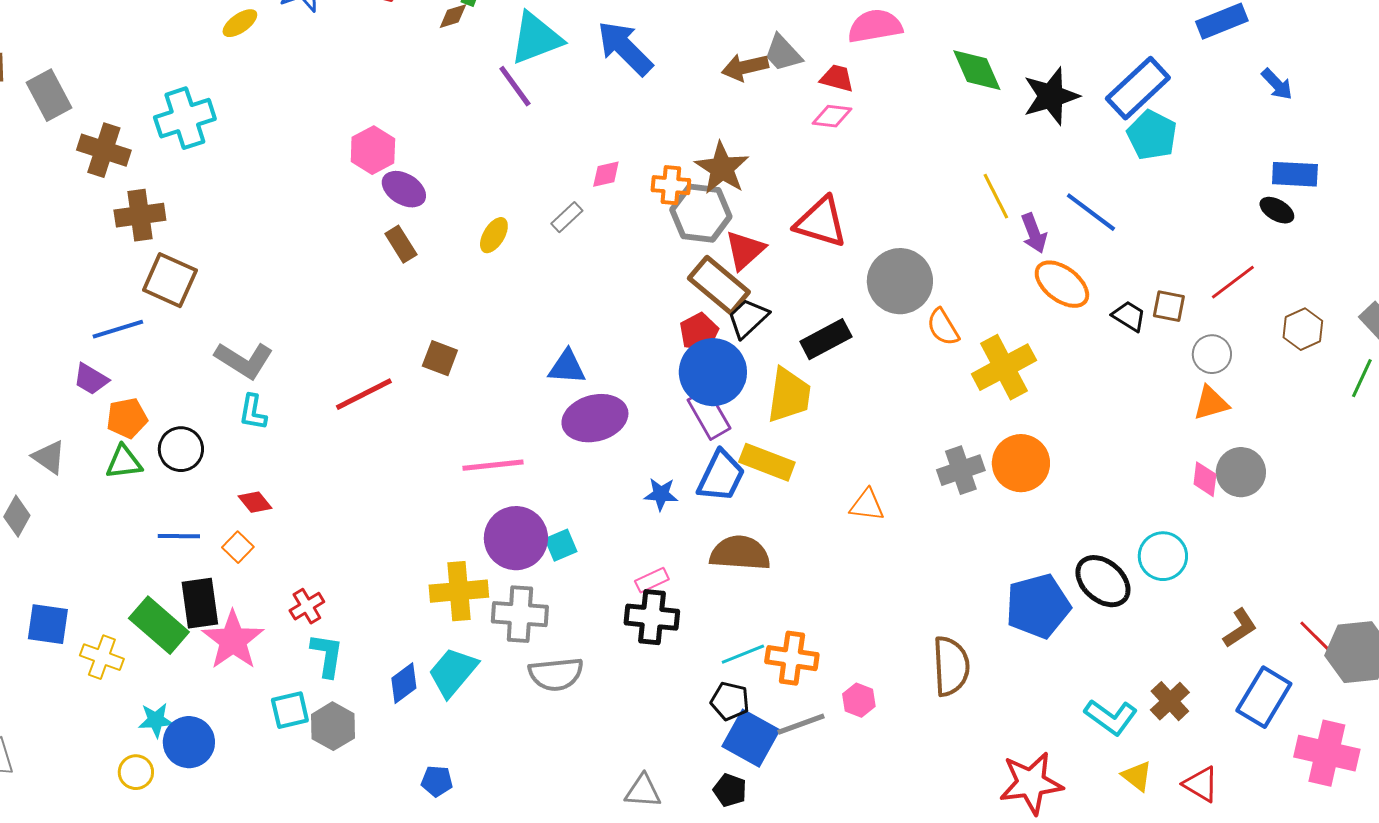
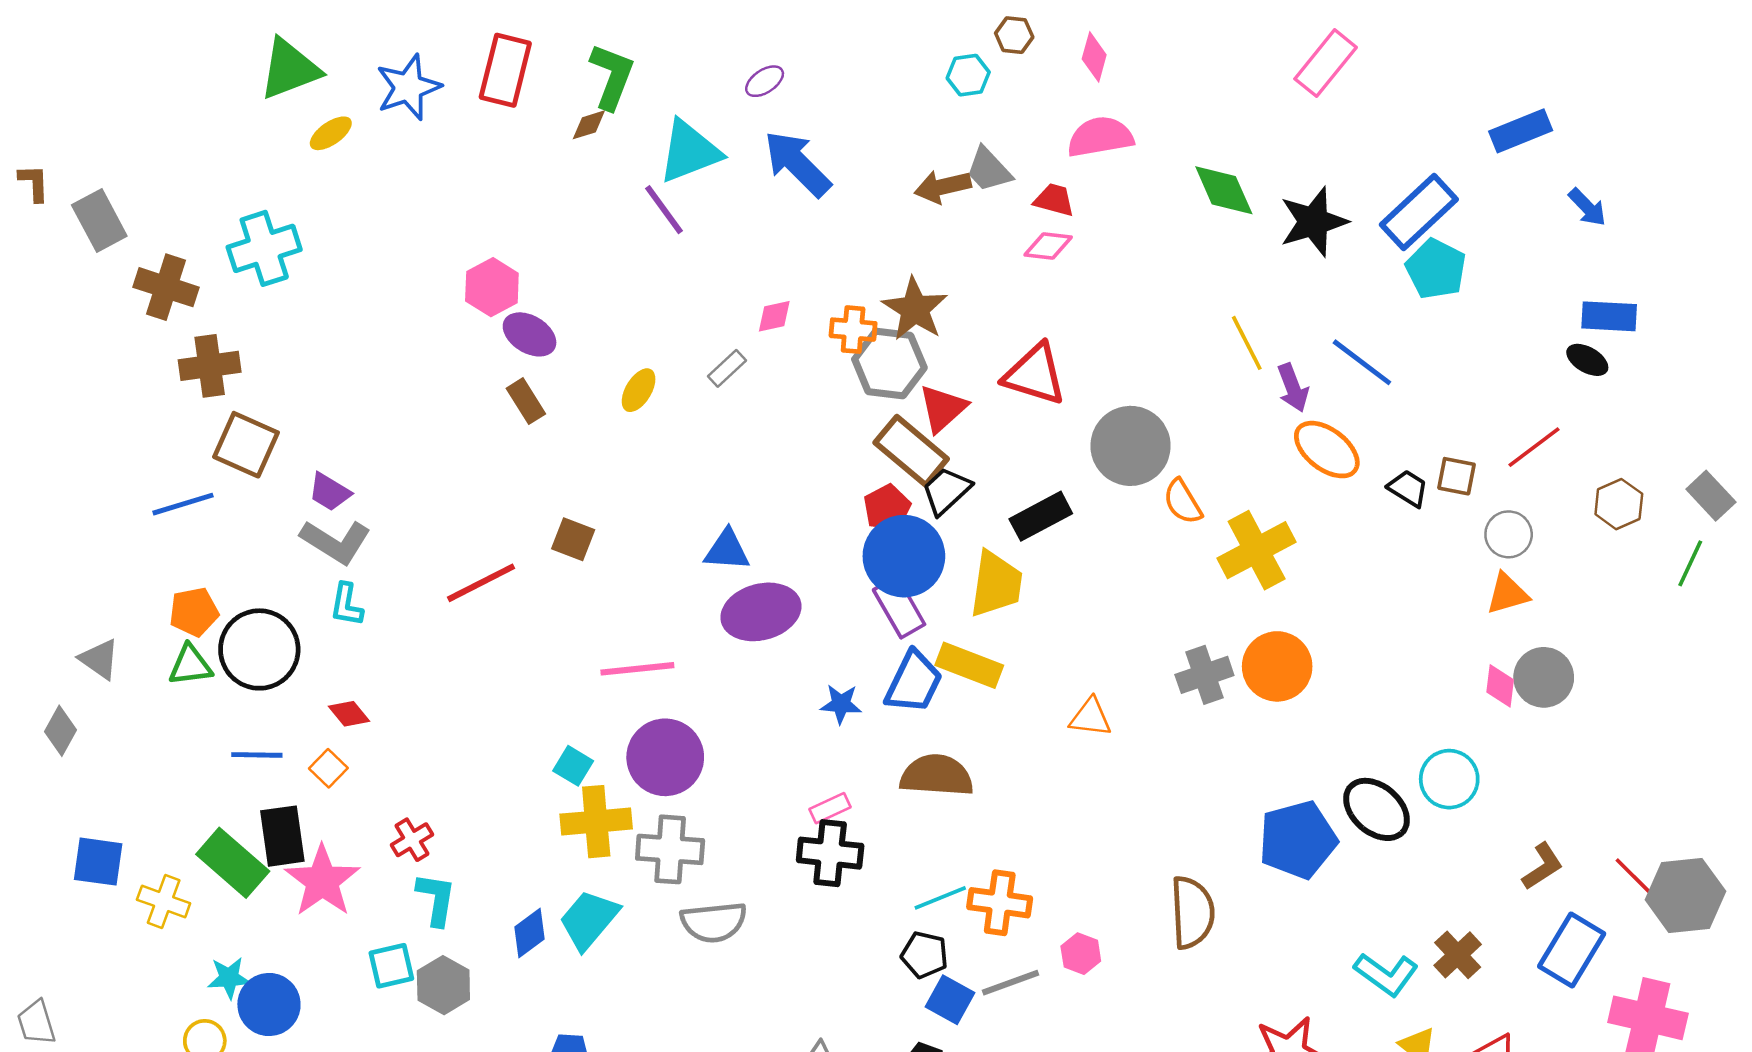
purple trapezoid: (91, 379) -> (330, 492), moved
black circle: (181, 449) -> (259, 649), size x1.5
cyan square: (561, 545) -> (573, 766), moved, turned -36
blue square: (751, 738) -> (950, 1000), size x0.7

